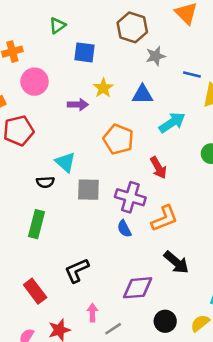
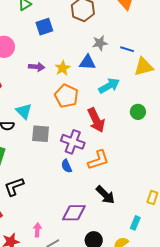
blue square: (84, 52) -> (44, 27), turned -30
gray star: (156, 56) -> (100, 43), moved
yellow star: (103, 88) -> (63, 68), moved
red arrow: (158, 168) -> (96, 120), size x1.4
black L-shape: (77, 270) -> (14, 187), moved

